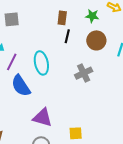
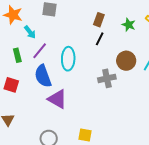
brown circle: (96, 40) -> (126, 61), moved
purple triangle: (42, 118) -> (57, 99), moved

